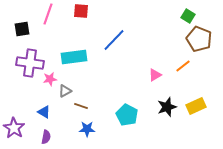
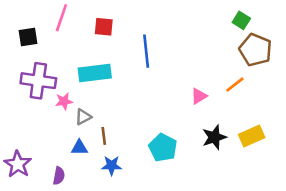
red square: (81, 11) -> (104, 27), moved
blue line: (114, 40) -> (146, 51), turned -50
brown line: (81, 106) -> (104, 136), turned 64
blue triangle: (44, 112) -> (79, 148), moved, turned -32

